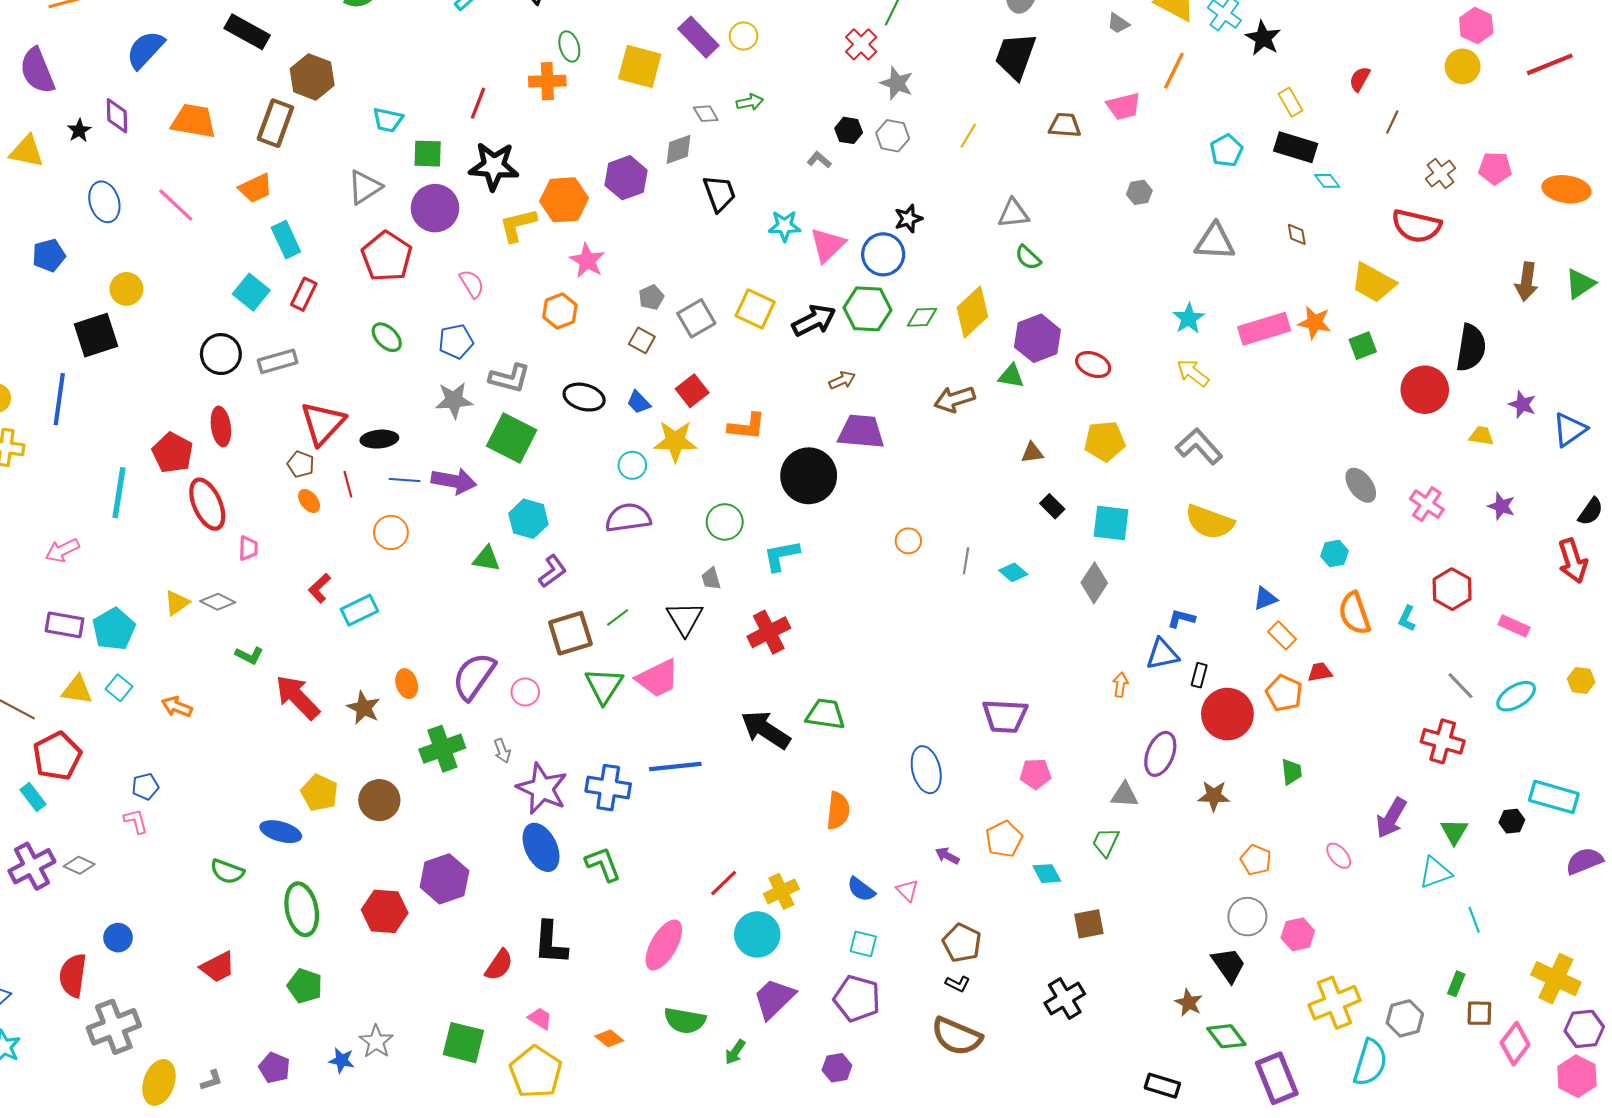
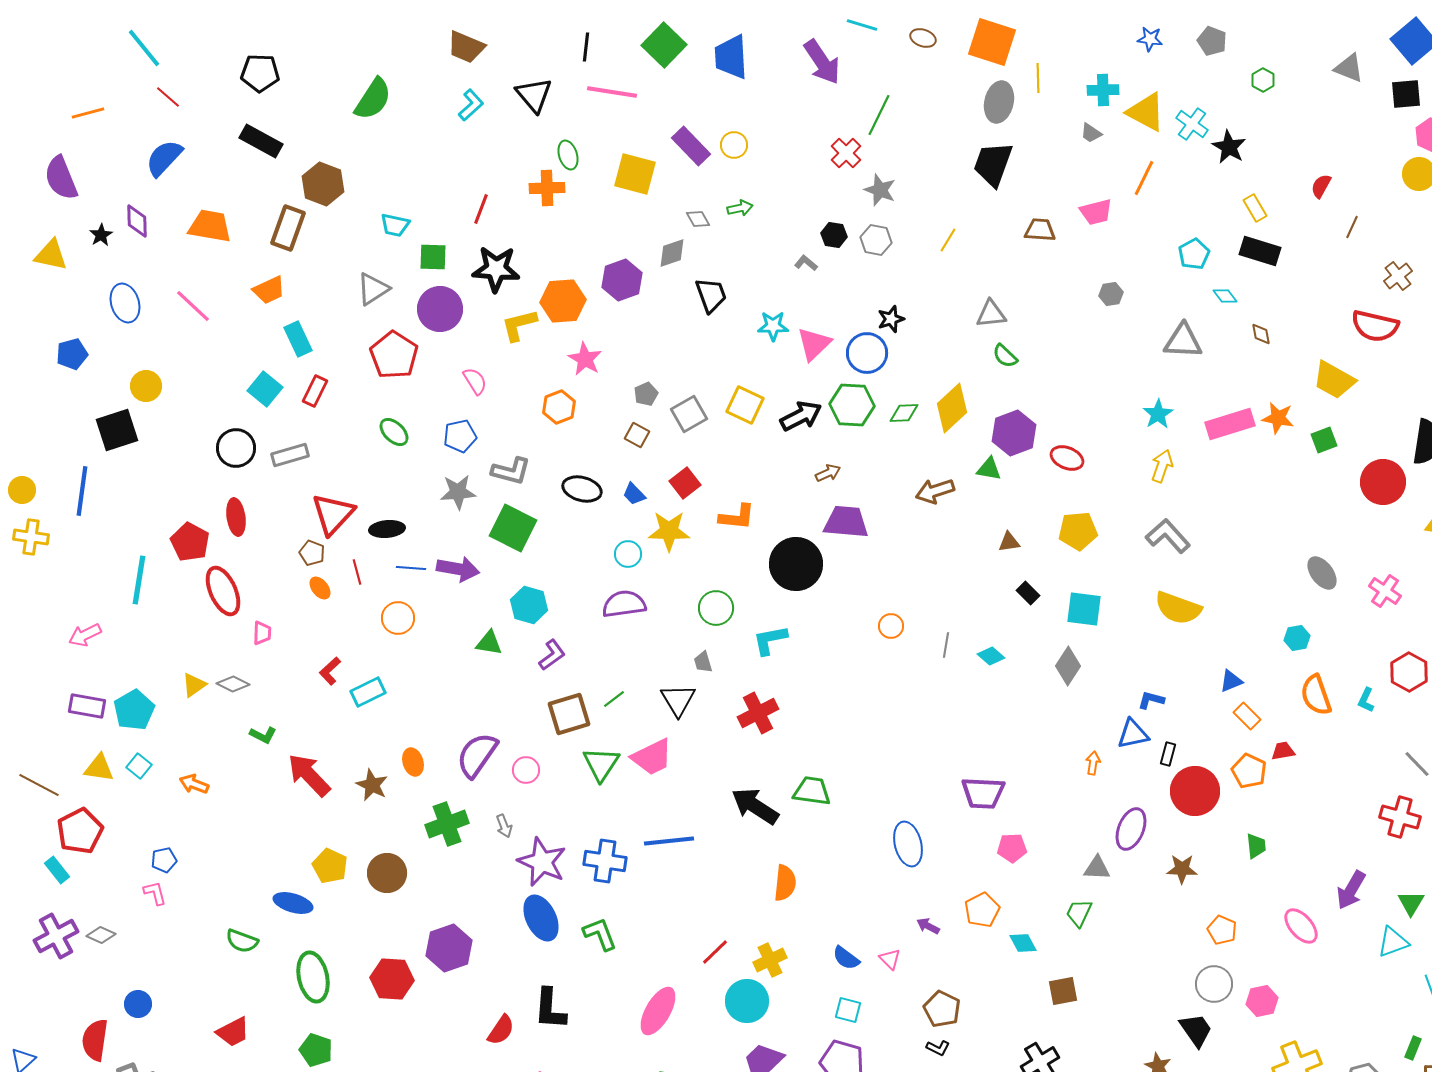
cyan diamond: (1327, 181) -> (1225, 296), moved
yellow arrow: (1193, 373) -> (1162, 466), turned 72
orange semicircle: (838, 811) -> (785, 883), moved
pink ellipse: (1339, 856) -> (1301, 926), size x1.4

